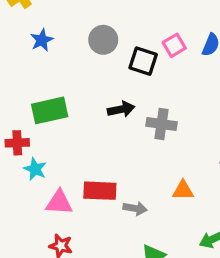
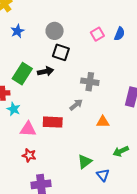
black square: (143, 61) -> (61, 52), moved
black arrow: (121, 109) -> (45, 71), moved
green rectangle: (50, 110) -> (22, 74), turned -45
gray arrow: (135, 208) -> (76, 105), moved, turned -48

